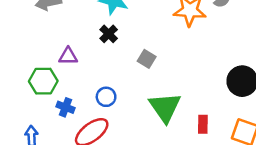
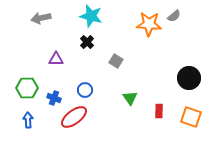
green hexagon: (43, 81) -> (27, 88), moved
green triangle: (165, 107) -> (130, 98), size x0.6

